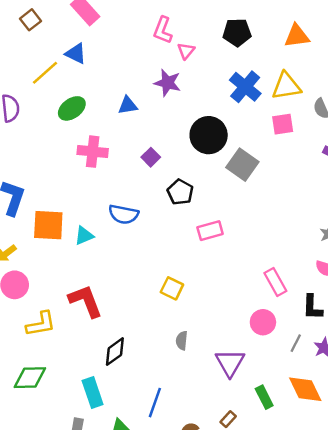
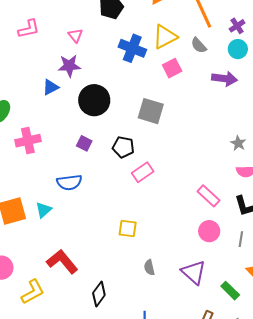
pink L-shape: (163, 30) -> (29, 29), moved, turned -105
blue triangle: (128, 105) -> (51, 87), moved
black circle: (209, 135) -> (94, 100), moved
purple square: (151, 157) -> (84, 143), moved
black pentagon: (180, 192) -> (123, 147), moved

